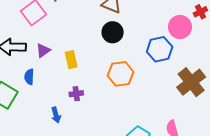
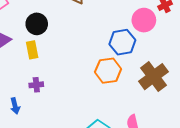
black circle: (113, 32) -> (37, 24), moved
orange hexagon: (121, 74) -> (108, 71), moved

